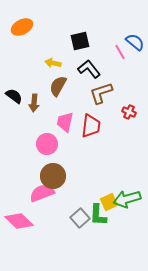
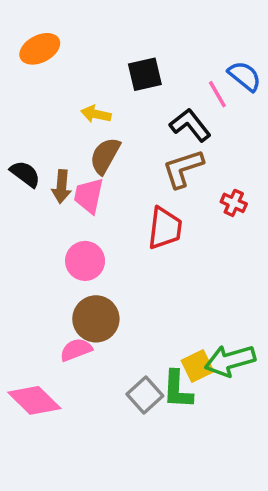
black L-shape: (89, 69) -> (190, 125), moved
pink trapezoid: (65, 122) -> (89, 196), moved
pink semicircle: (42, 193) -> (76, 350), size x0.7

